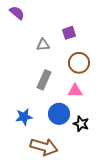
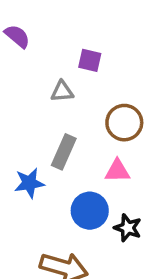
purple square: (69, 33) -> (90, 60), moved, turned 32
blue star: (24, 117) -> (29, 183), moved

